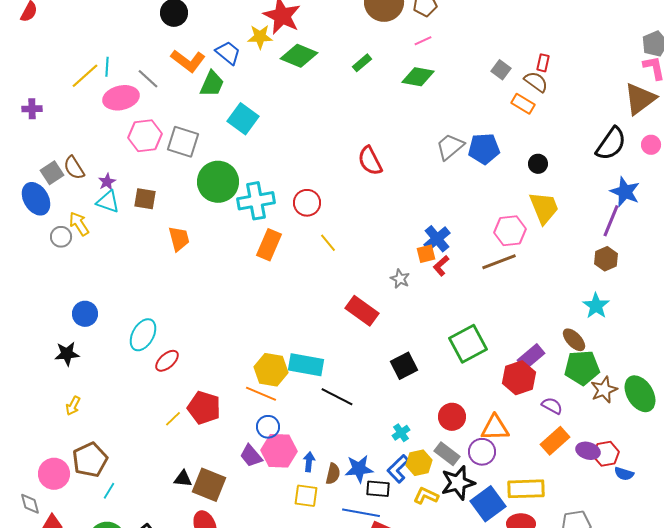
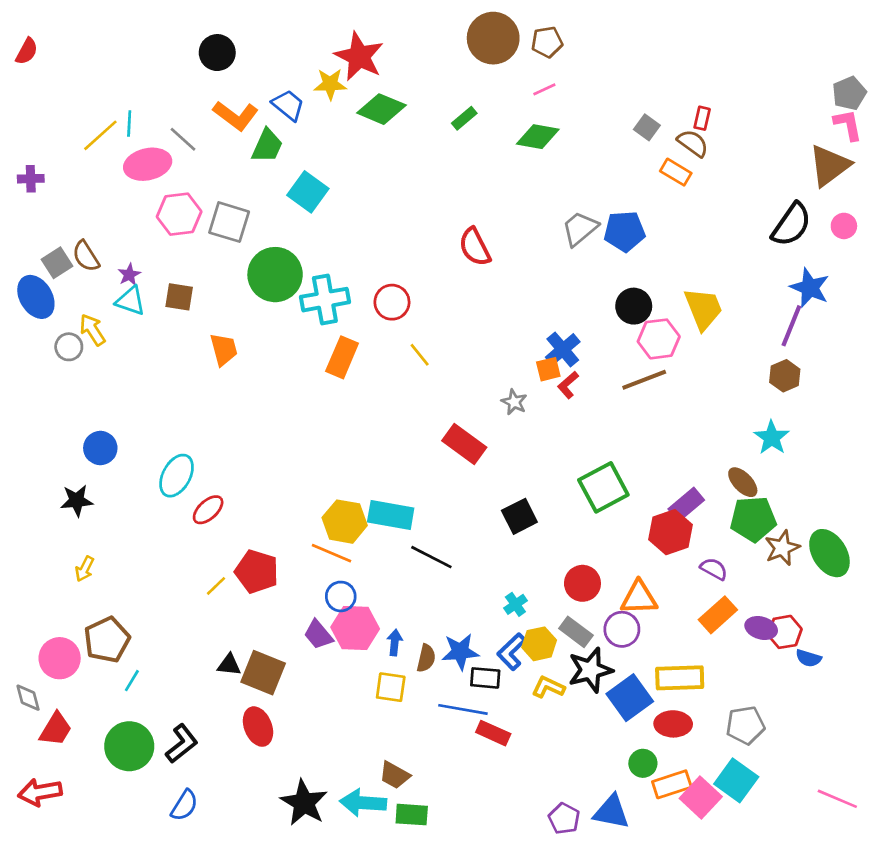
black circle: (538, 164) -> (634, 306), moved, size x1.4

